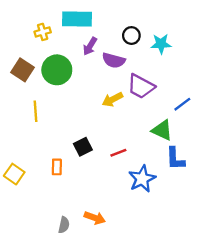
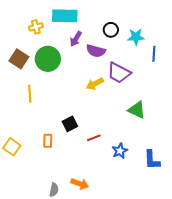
blue line: (182, 104) -> (154, 54), moved, turned -49
red line: (118, 153) -> (94, 138), moved
blue L-shape: (175, 159) -> (152, 160), moved
blue star: (142, 179) -> (120, 151), size x0.7

